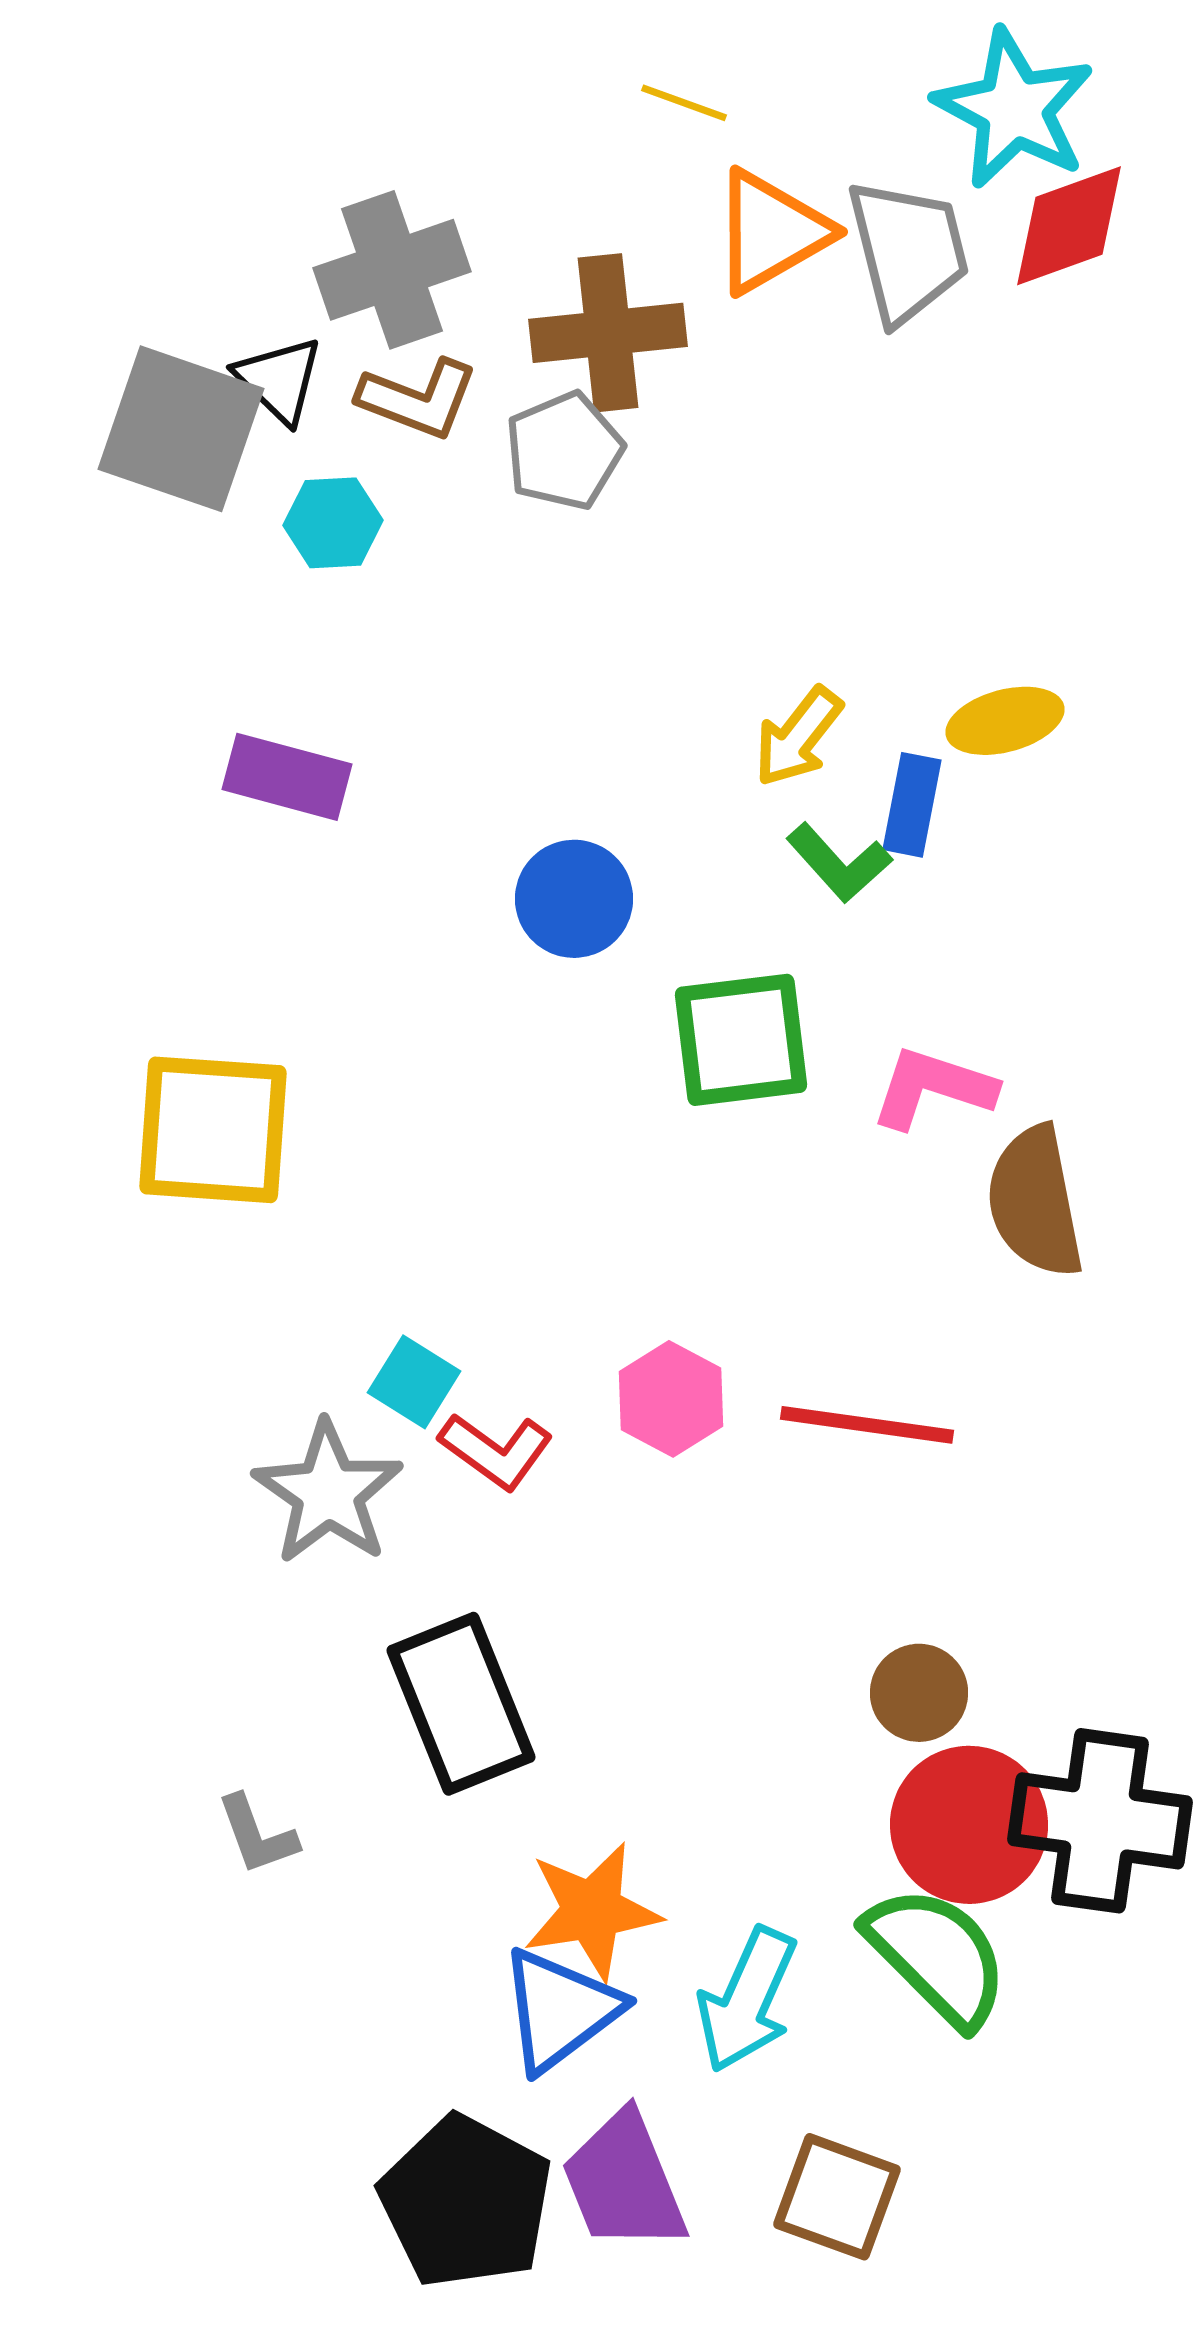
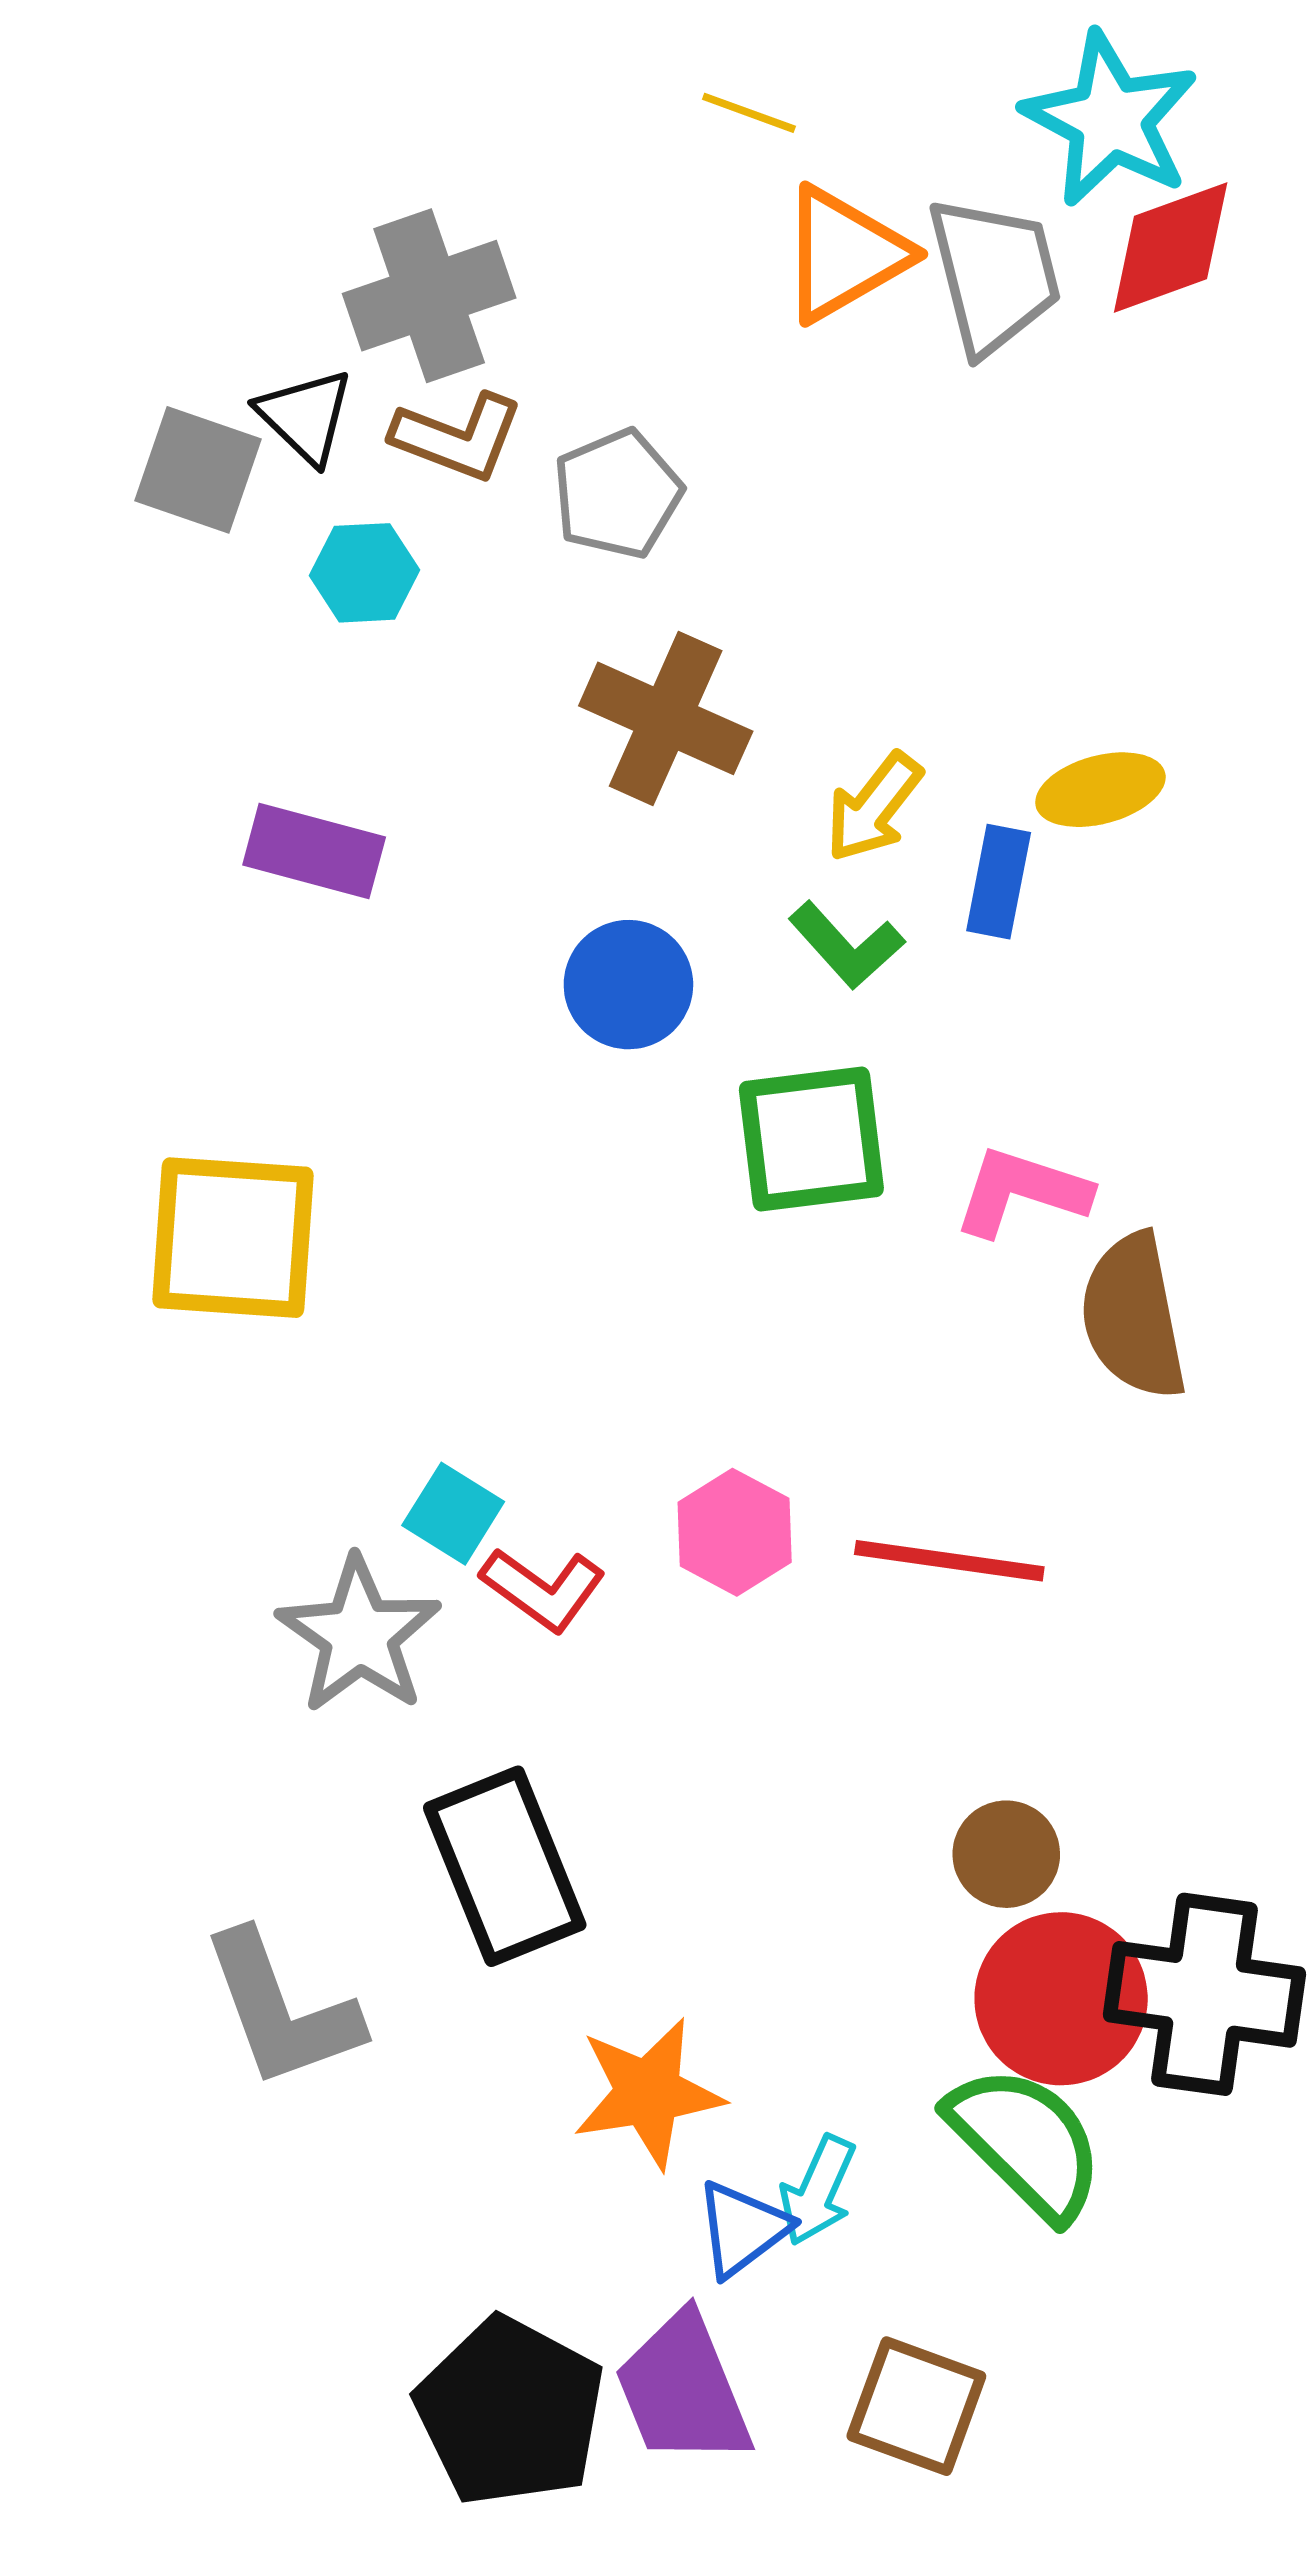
brown cross: (608, 333) -> (666, 718), moved, turned 30
gray square: (181, 429) -> (198, 470), size x0.7
green L-shape: (839, 863) -> (846, 945), moved
gray L-shape: (257, 1835) -> (281, 2010), size x1.8
cyan arrow: (747, 2000) -> (818, 2190), size x0.7
blue triangle: (560, 2010) -> (742, 2229), moved, size x0.7

